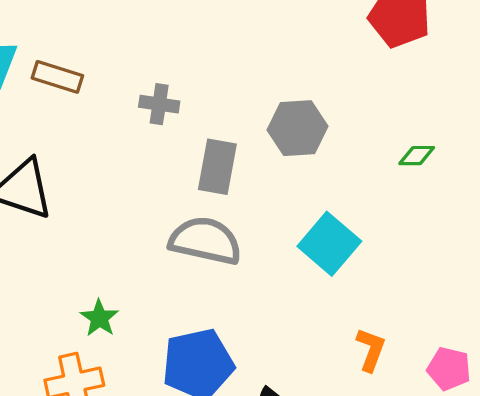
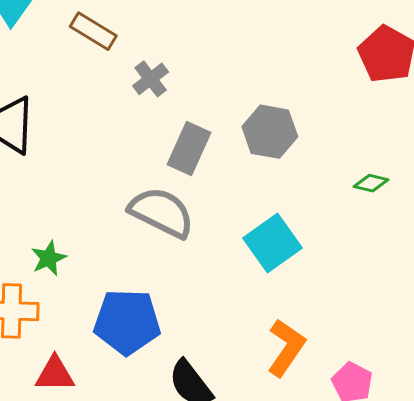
brown rectangle: (57, 77) -> (93, 31), moved
gray cross: (159, 104) -> (151, 79), turned 30
orange L-shape: (371, 350) -> (286, 348), size x1.4

